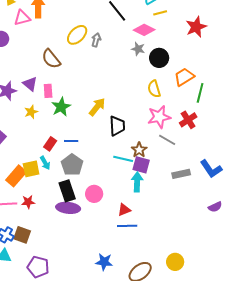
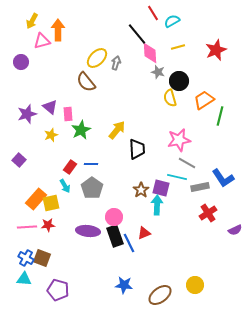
yellow line: (160, 13) -> (178, 47), moved
pink diamond: (144, 30) -> (150, 53), moved, turned 60
brown semicircle: (51, 59) -> (86, 82), moved
yellow semicircle: (154, 89) -> (170, 98), moved
red cross: (188, 120) -> (208, 213), moved
brown star: (139, 150) -> (141, 190), moved
cyan line: (123, 159) -> (177, 177), moved
yellow square: (31, 169) -> (51, 203), moved
blue L-shape: (211, 169) -> (223, 178), moved
gray rectangle: (181, 174) -> (200, 187), moved
black rectangle: (67, 191) -> (115, 236), moved
blue line: (127, 226) -> (129, 243), moved, turned 66

